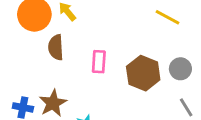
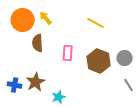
yellow line: (168, 17) -> (96, 23), moved

